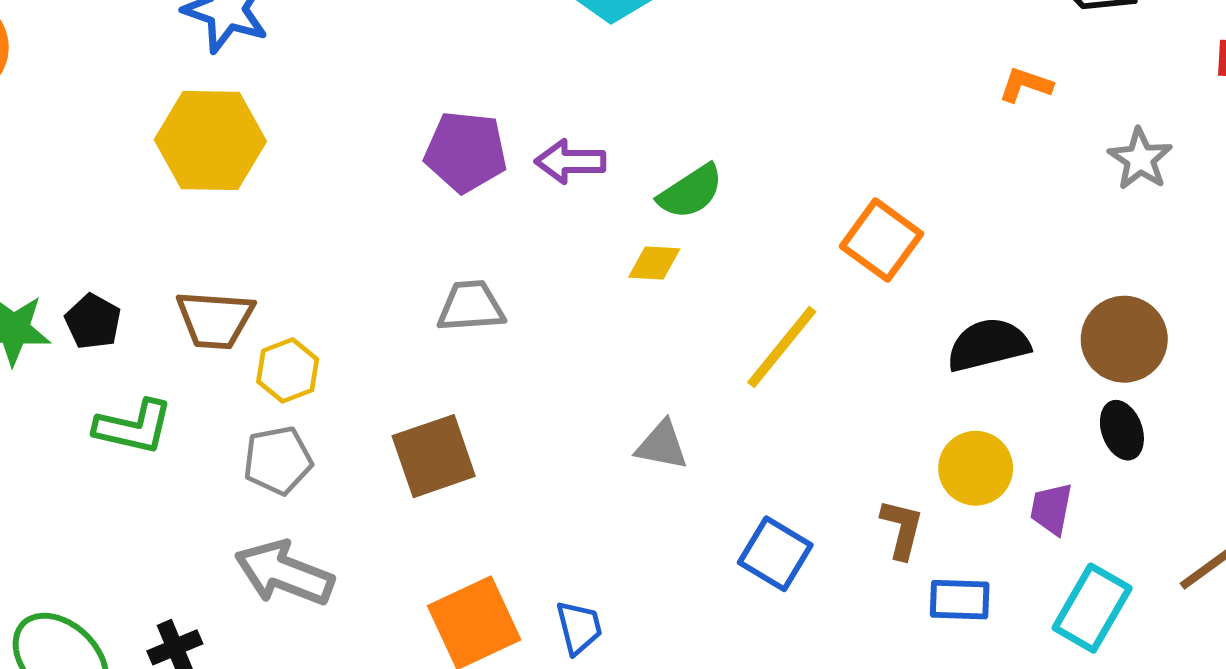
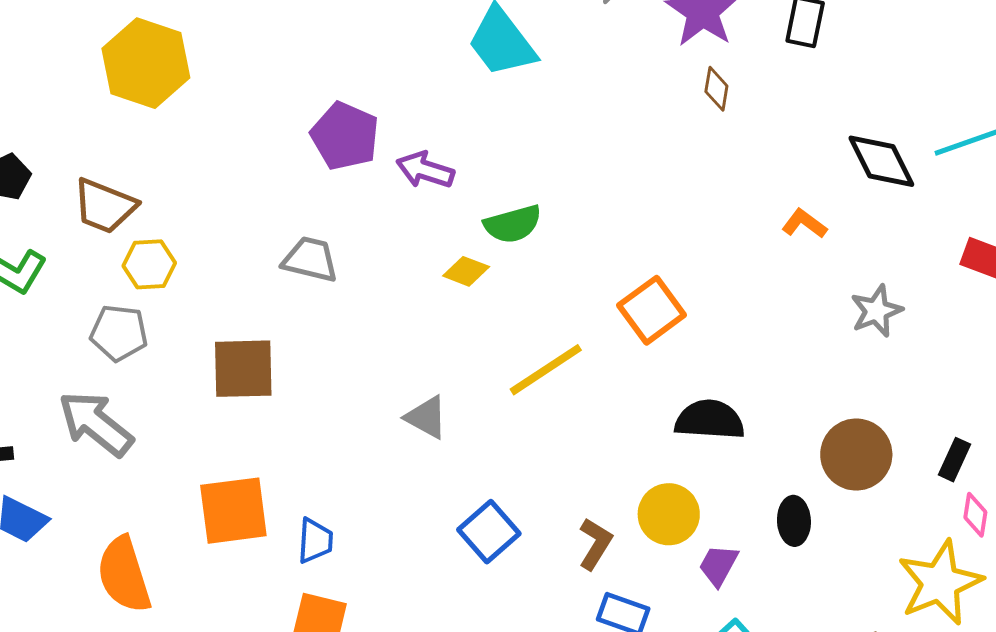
brown circle: (1124, 339) -> (856, 455), moved

